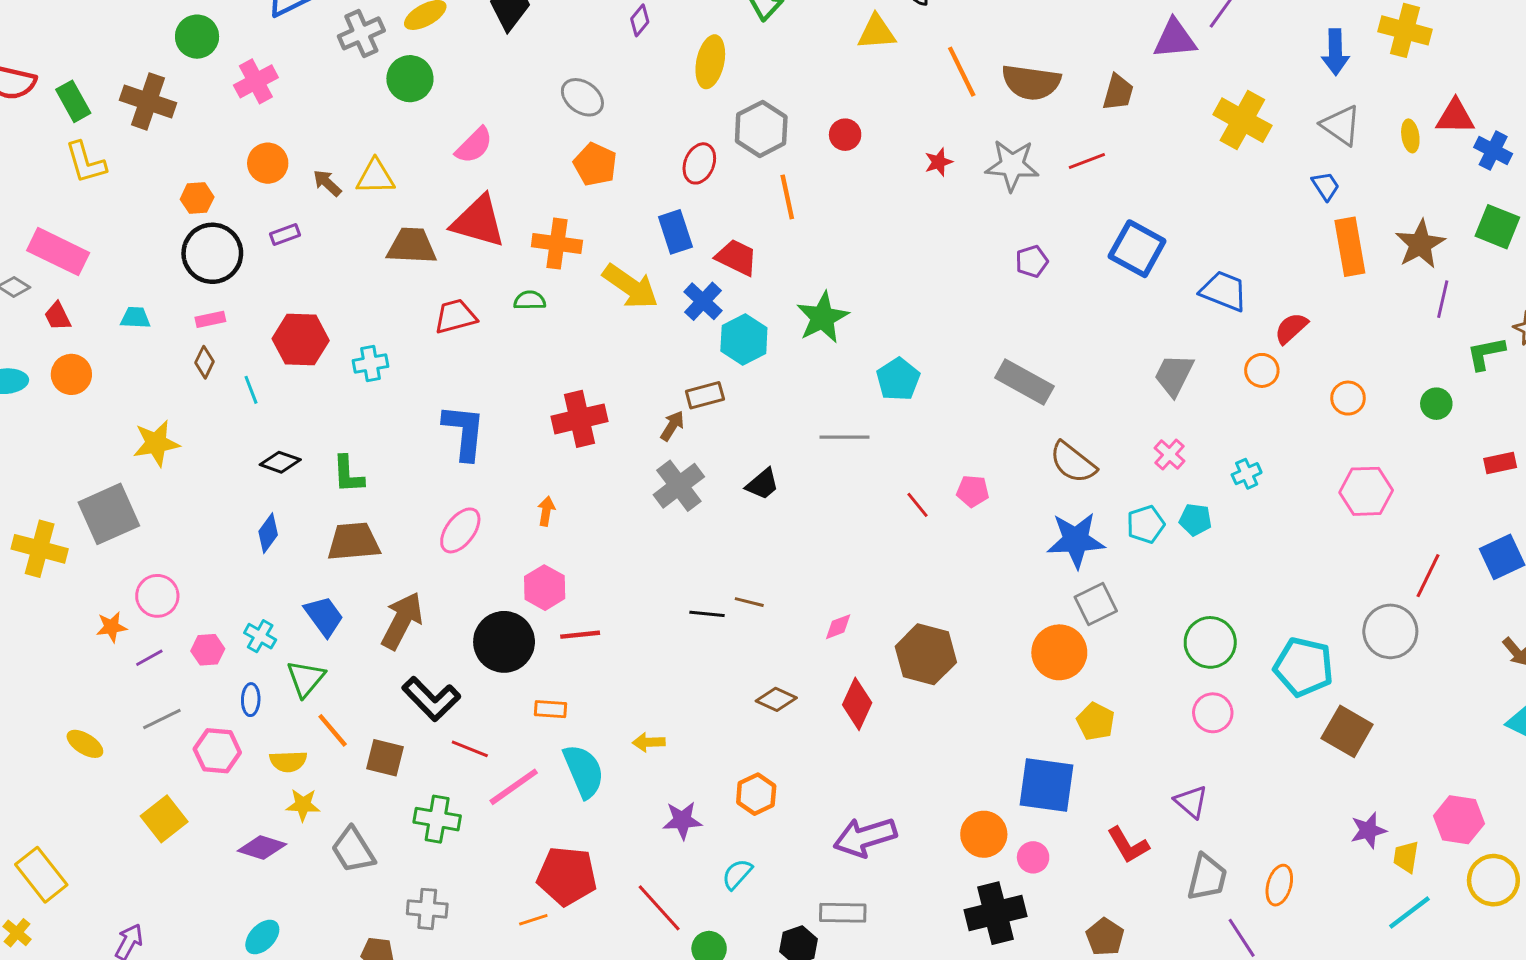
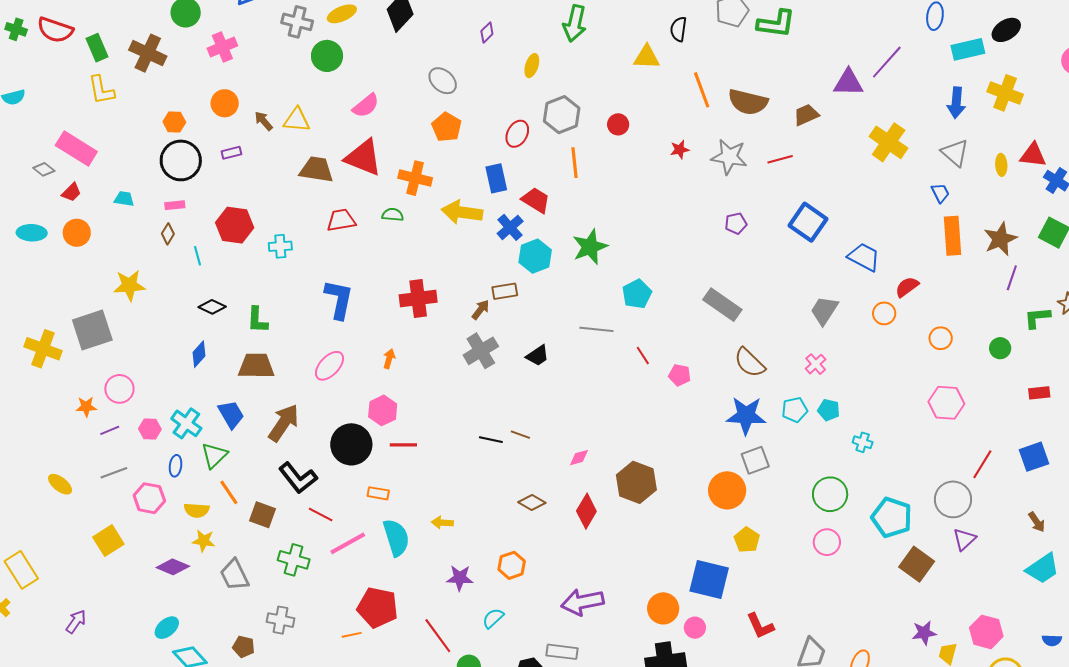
gray cross: (361, 33) -> (297, 22), turned 32
yellow ellipse: (710, 62) -> (532, 66), size x0.7
brown trapezoid: (1118, 92) -> (806, 115), turned -136
yellow arrow: (630, 286) -> (462, 212), turned 147
red trapezoid: (58, 316) -> (71, 192), turned -115
cyan cross: (1247, 474) -> (863, 442), moved, turned 36
red line: (917, 505) -> (643, 356), moved
cyan cross: (260, 636) -> (186, 423), size x1.4
purple triangle: (1191, 802) -> (964, 539), moved, turned 30

